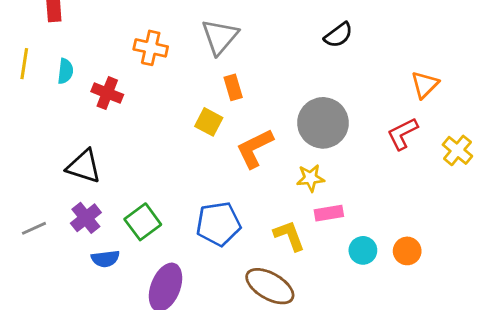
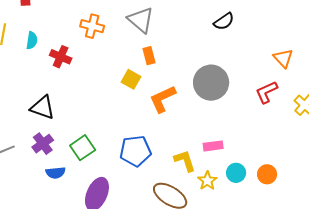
gray triangle: (220, 37) -> (141, 20), turned -32
orange triangle: (425, 85) -> (283, 58), turned -30
yellow star: (310, 178) -> (207, 181), moved, turned -30

